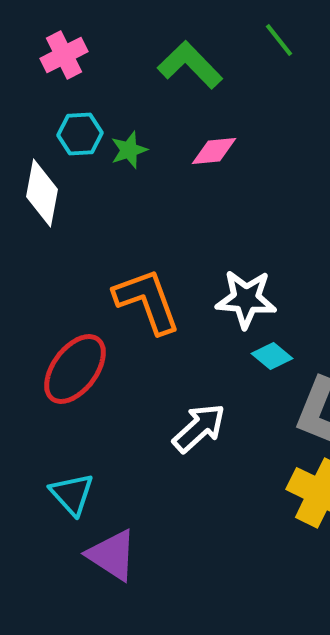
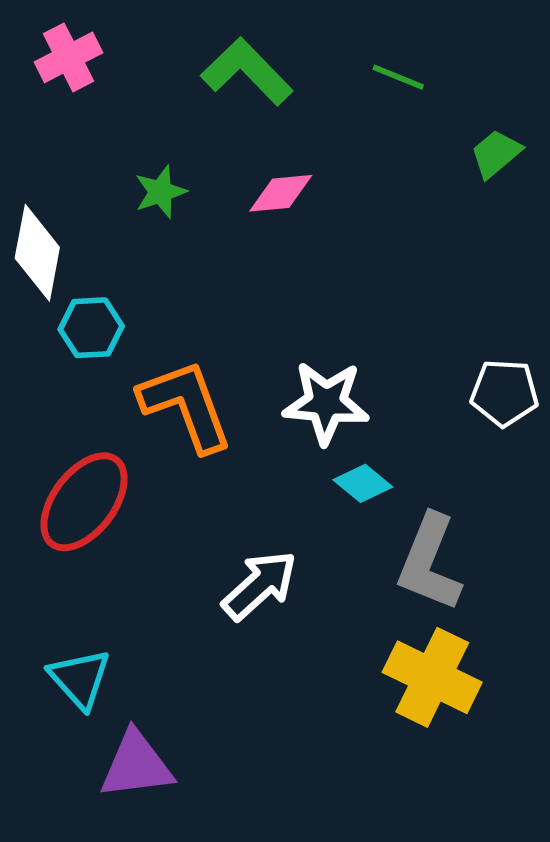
green line: (279, 40) -> (398, 77), moved, turned -30
cyan hexagon: (80, 134) -> (91, 328), moved
purple triangle: (112, 555) -> (136, 765), turned -40

